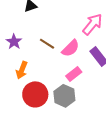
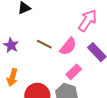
orange arrow: (22, 70) -> (12, 77), moved

